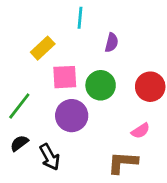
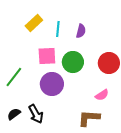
cyan line: (80, 18) -> (58, 29), moved
yellow rectangle: (43, 48) -> (34, 23), moved
black semicircle: (19, 143) -> (14, 114), moved

